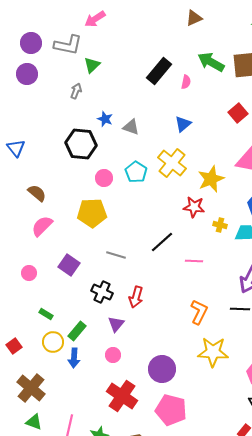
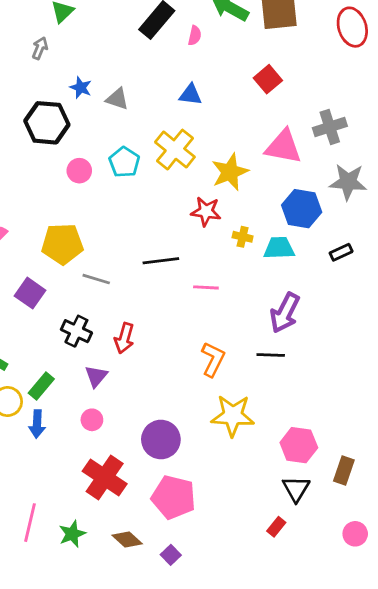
blue triangle: (183, 124) -> (190, 95), turned 48
yellow pentagon: (92, 213) -> (62, 244), moved
black line: (162, 242) -> (161, 261), turned 35

